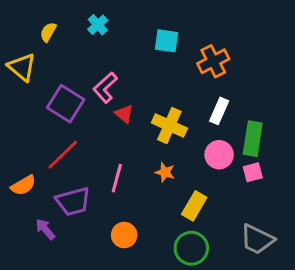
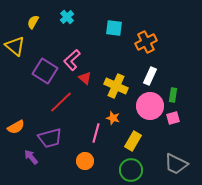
green rectangle: (253, 139) -> (173, 95), size x0.6
red line: (63, 155) -> (61, 102), moved
pink circle: (219, 155) -> (150, 106), size x1.4
pink line: (117, 178) -> (96, 133), moved

